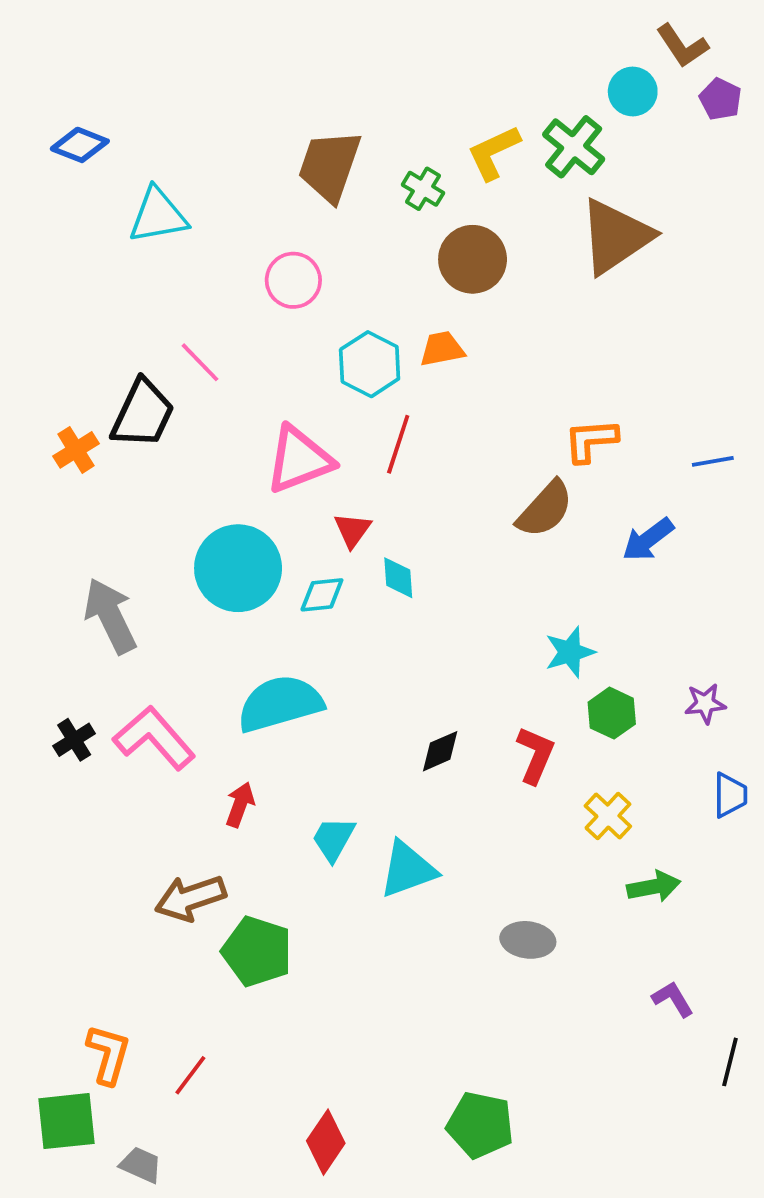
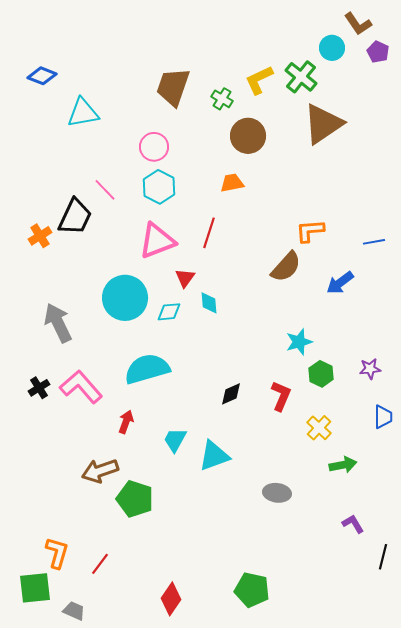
cyan hexagon: (370, 364) -> (159, 187), moved

